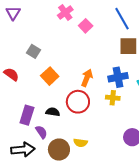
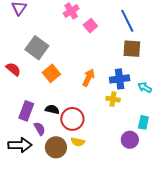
gray square: (33, 51) -> (37, 48), size x1.6
red circle: (78, 102) -> (72, 119), moved

